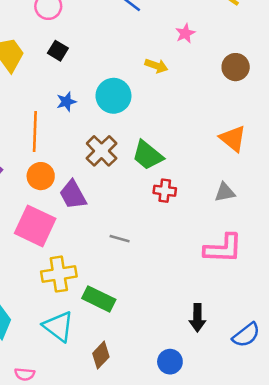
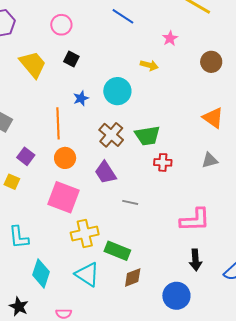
green trapezoid: (148, 155) -> (147, 136), turned -44
purple trapezoid: (73, 195) -> (105, 172), moved
pink L-shape: (223, 248) -> (195, 220), moved
brown diamond: (101, 355) -> (133, 277), moved, turned 30
blue circle: (170, 362) -> (176, 296), size x1.4

